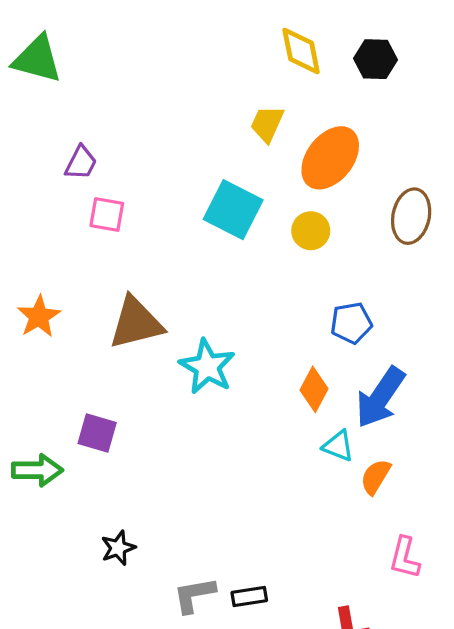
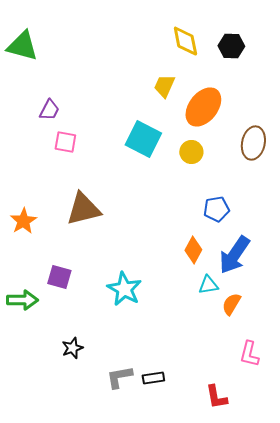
orange star: (39, 316) -> (23, 221), moved
cyan star: (207, 367) -> (124, 289), moved
cyan triangle: (338, 446) -> (208, 285), turned -30

